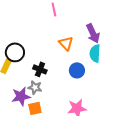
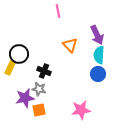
blue circle: (77, 70) -> (98, 74), moved

